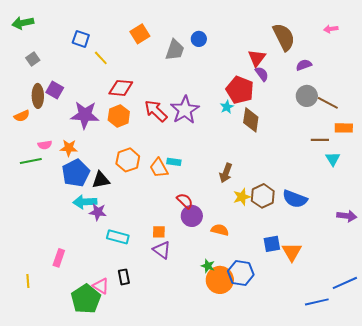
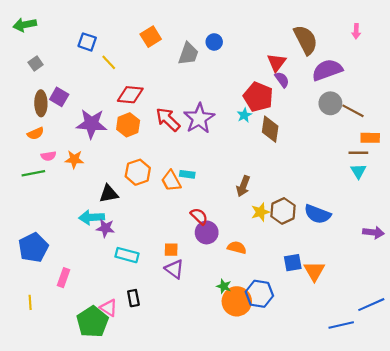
pink arrow: (331, 29) -> (356, 31), turned -80
purple semicircle: (304, 65) -> (327, 70), size x1.8
orange semicircle: (22, 116) -> (36, 133), moved
brown line: (320, 140) -> (358, 153), moved
blue pentagon: (76, 173) -> (33, 248), moved

